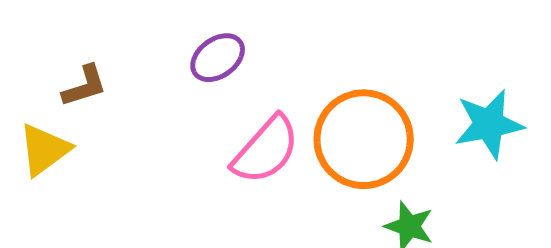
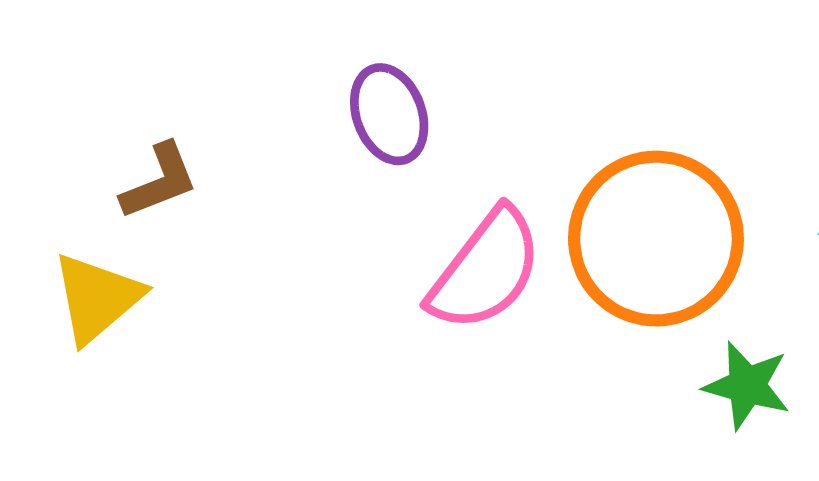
purple ellipse: (218, 58) -> (389, 114), turned -70

